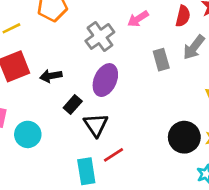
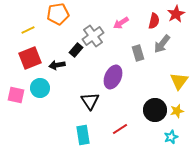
purple ellipse: (105, 80) -> (113, 77), moved
black rectangle: (73, 105) -> (76, 50), moved
cyan circle: (28, 134) -> (40, 88), moved
red line: (114, 155) -> (120, 129), moved

